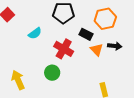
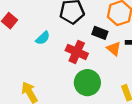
green circle: (52, 73) -> (87, 83), moved, size x1.5

